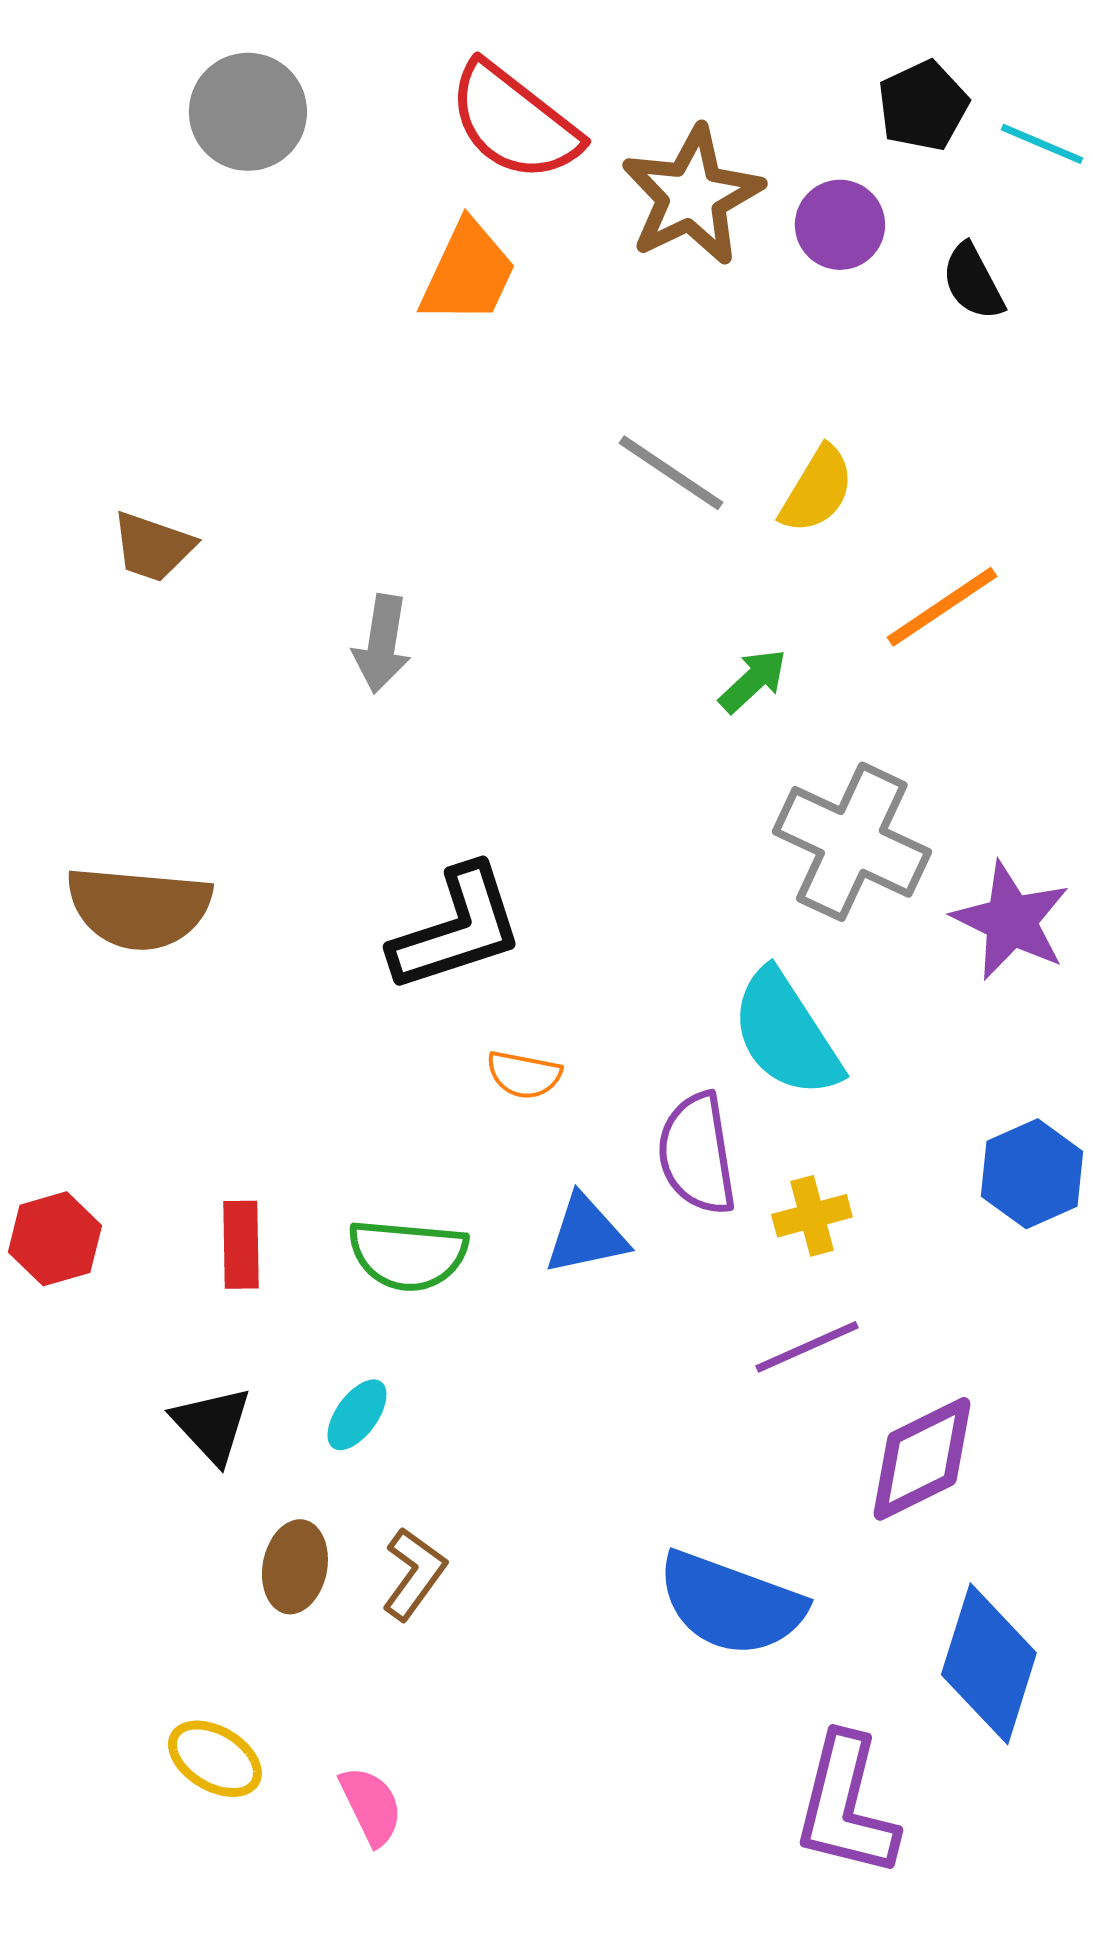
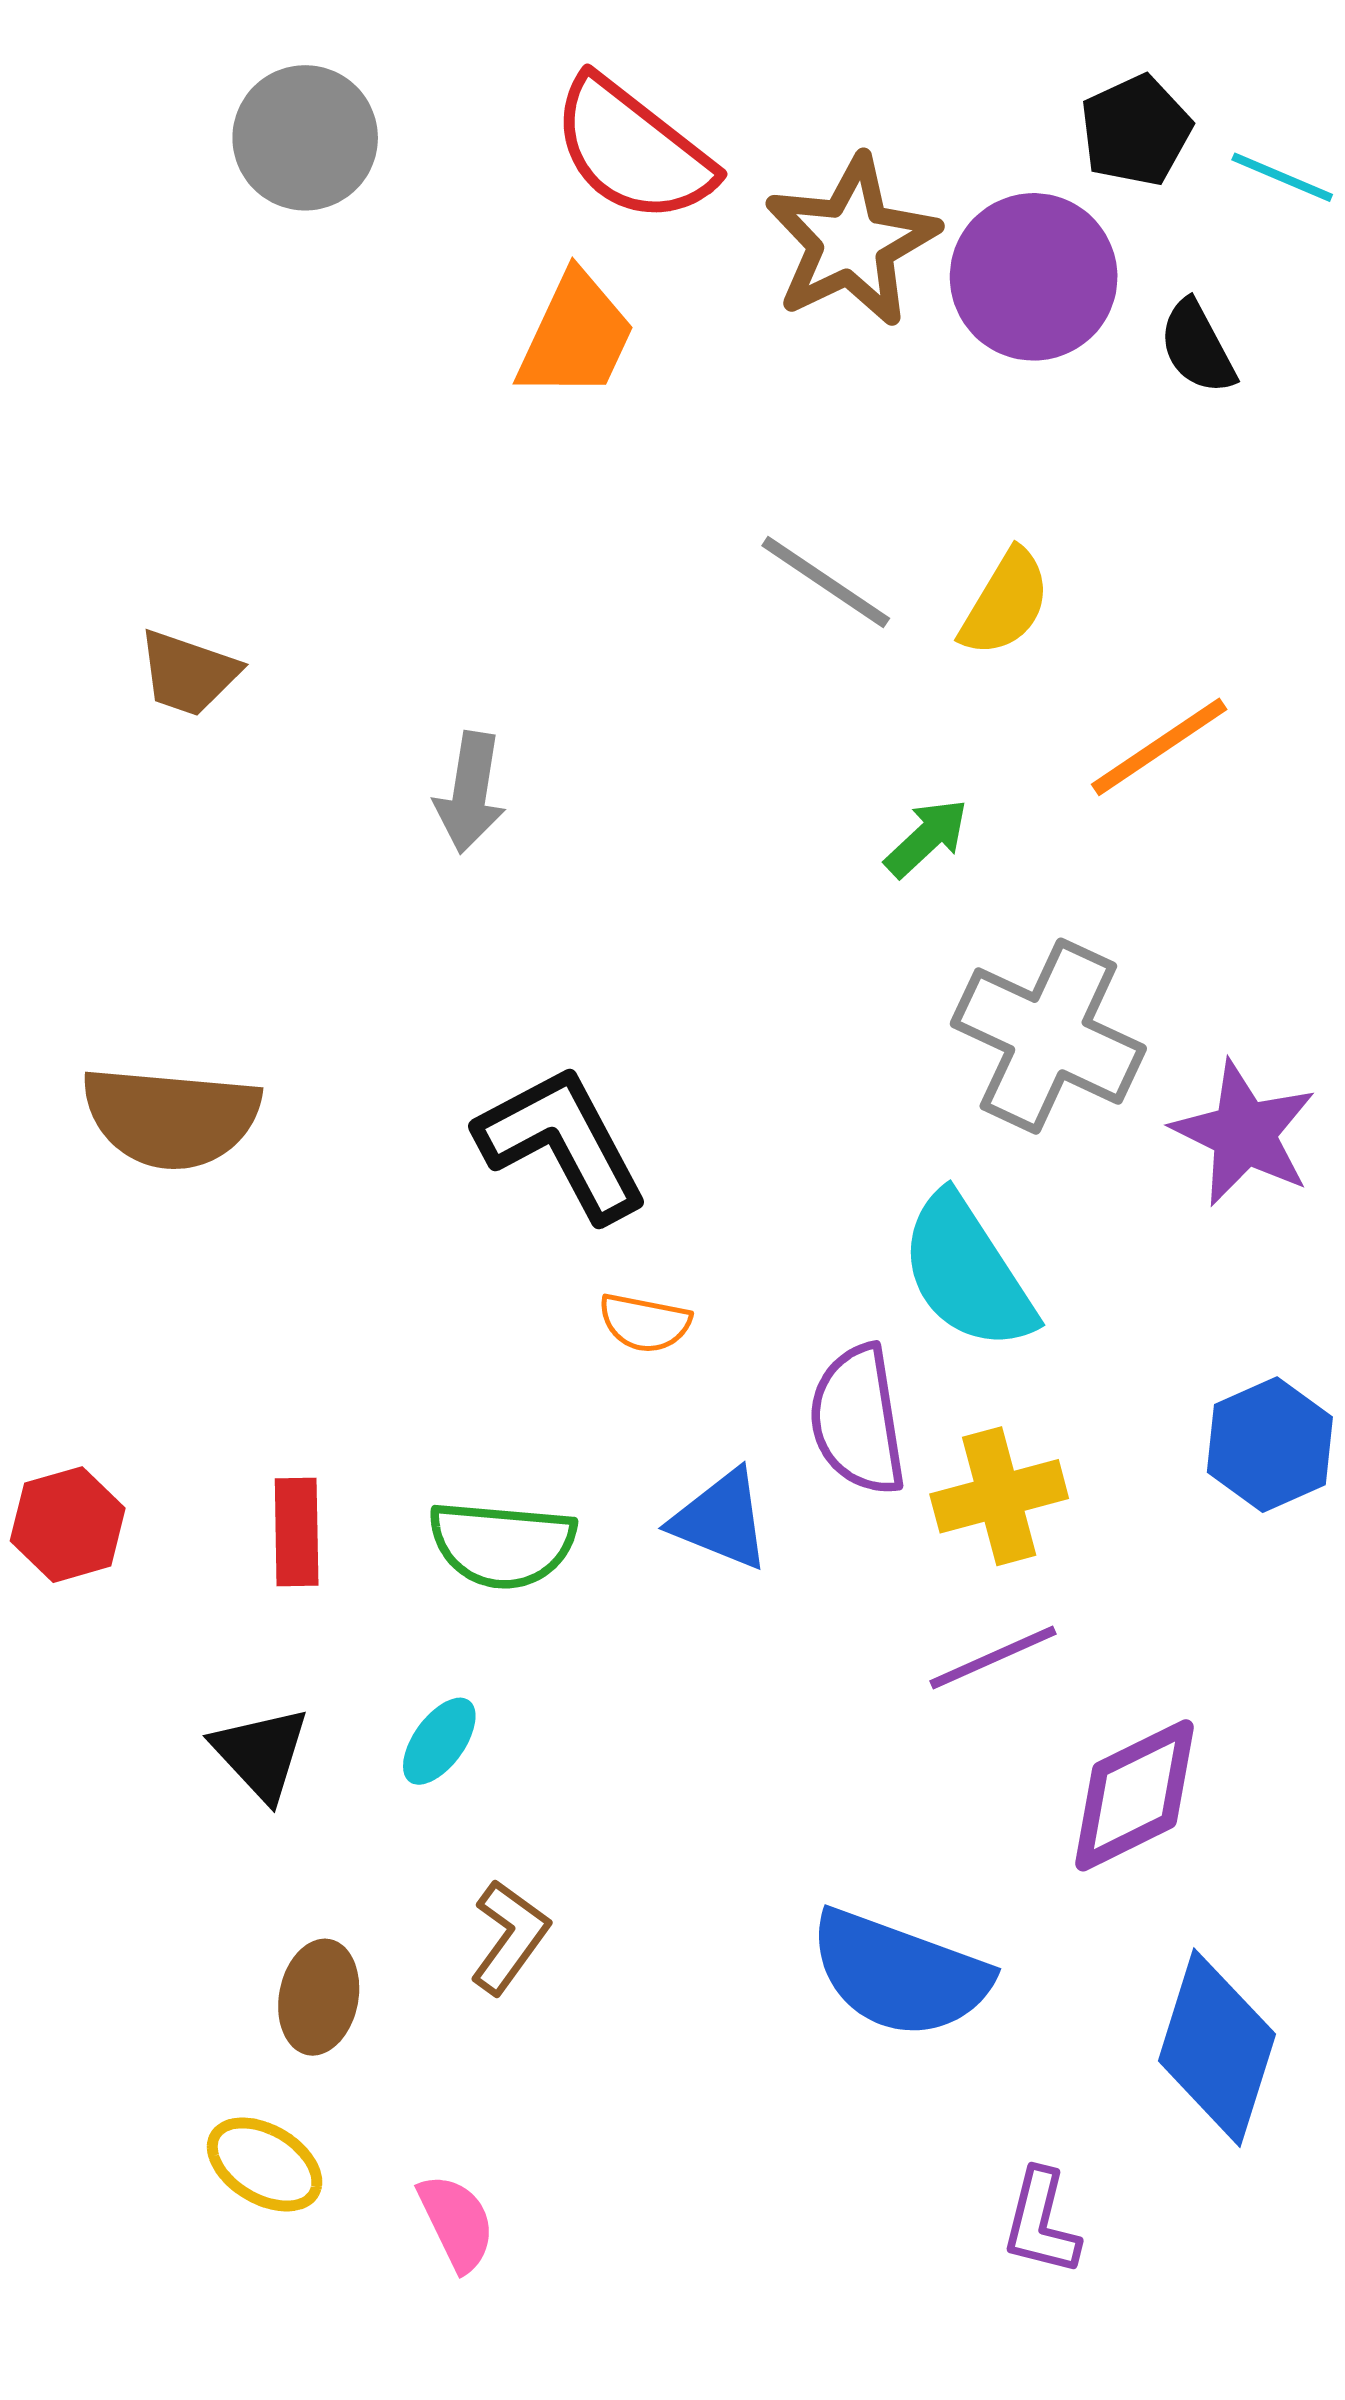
purple circle: (840, 225) -> (1034, 277), size x1.5
black L-shape: (457, 929) -> (562, 1143), turned -100
yellow cross: (812, 1216) -> (999, 1496), size x1.4
blue triangle: (586, 1235) -> (721, 1520), turned 34
brown ellipse: (295, 1567) -> (319, 1997), moved
purple L-shape: (846, 1806) -> (1041, 2222), size x0.6

